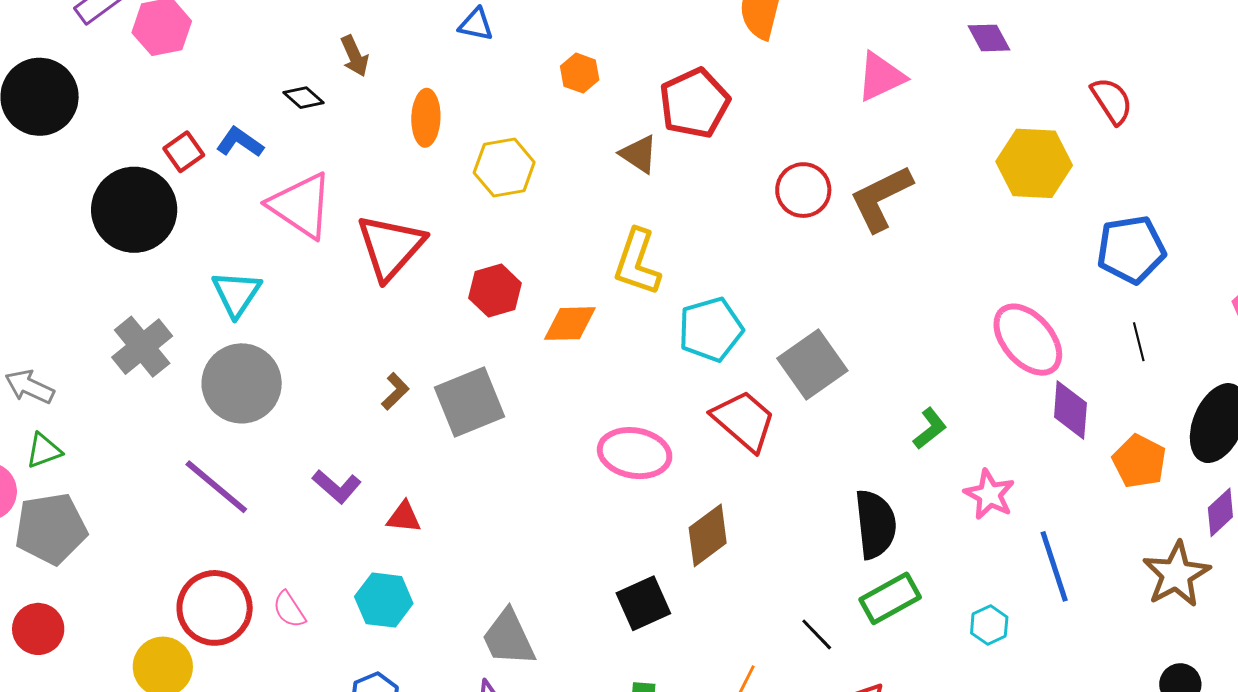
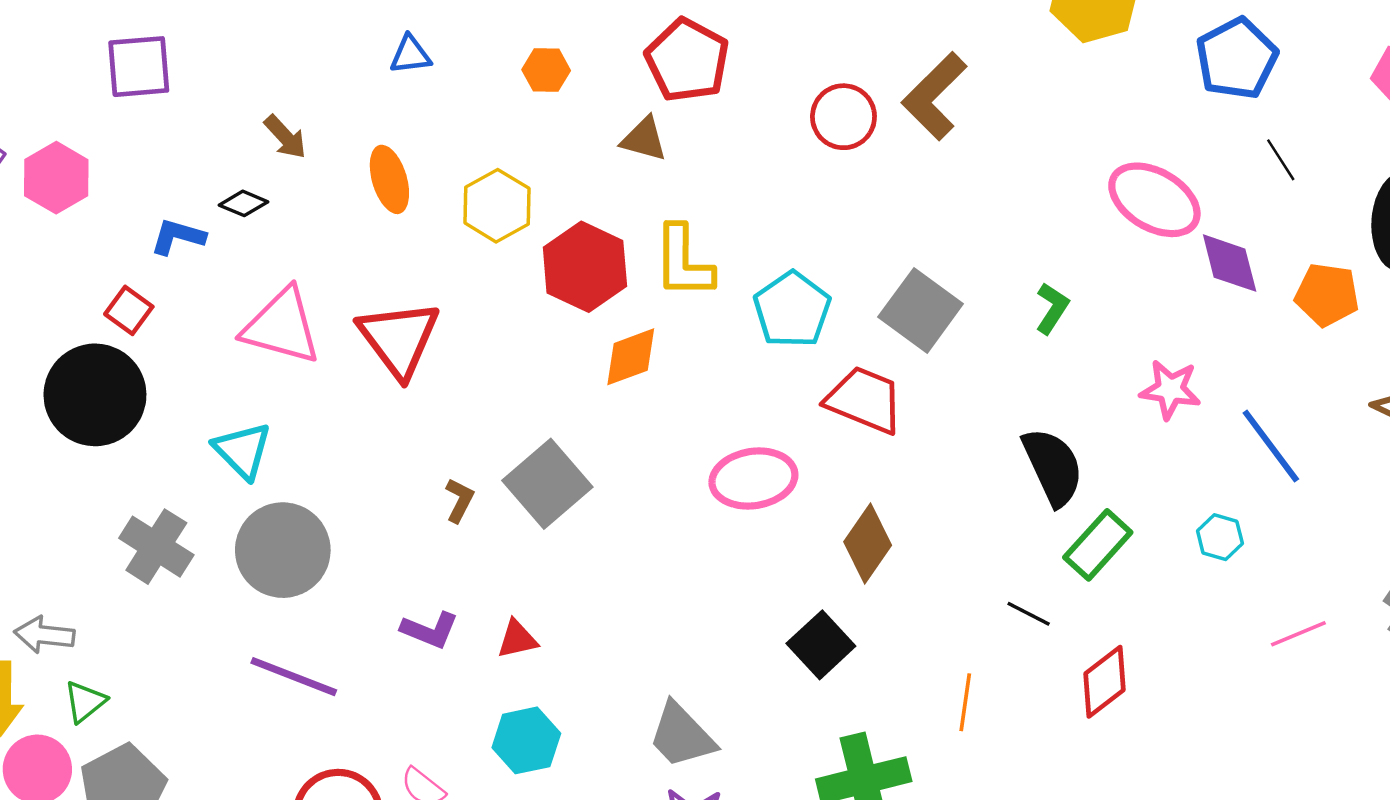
blue L-shape: (240, 142) -> (178, 237), moved
red hexagon: (495, 291) -> (585, 267), moved, size x1.4
green L-shape: (930, 428) -> (1052, 308), moved

